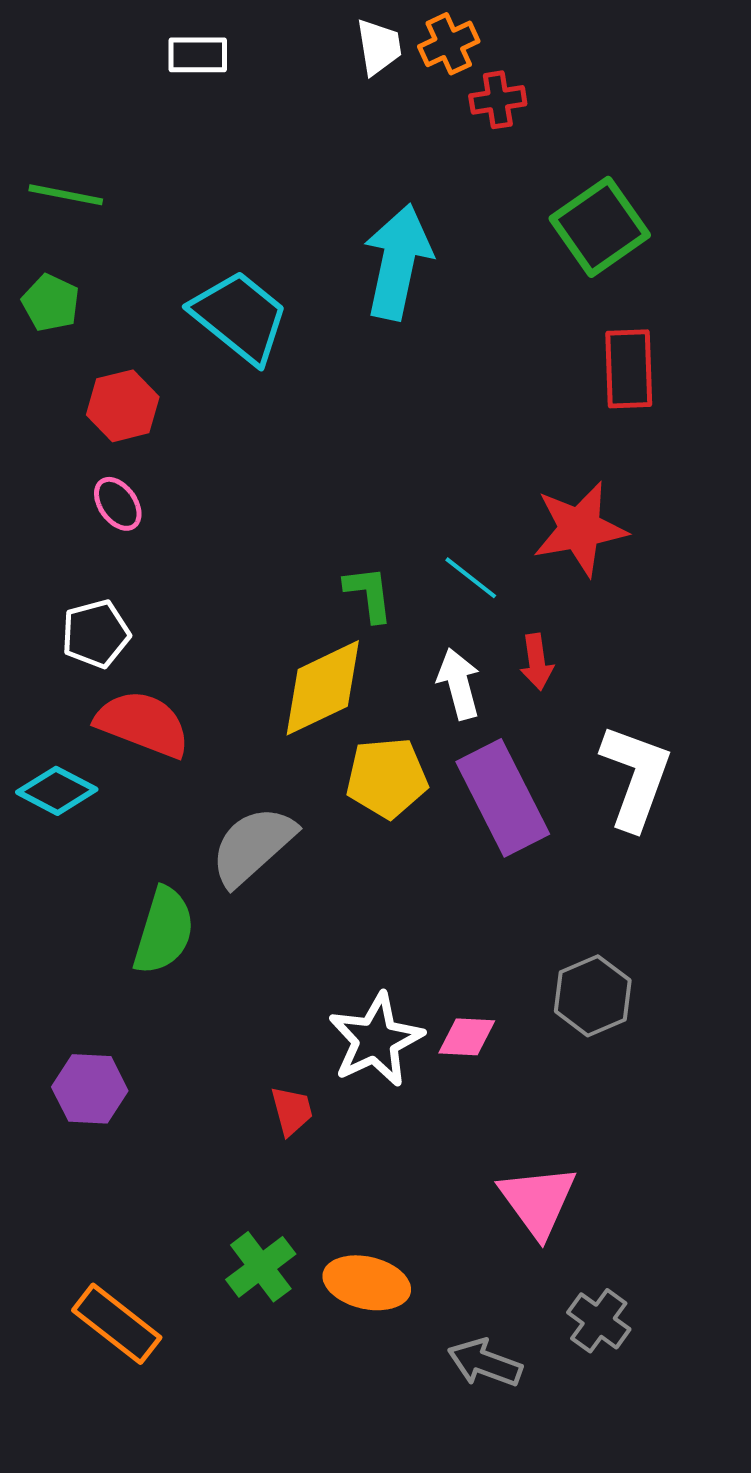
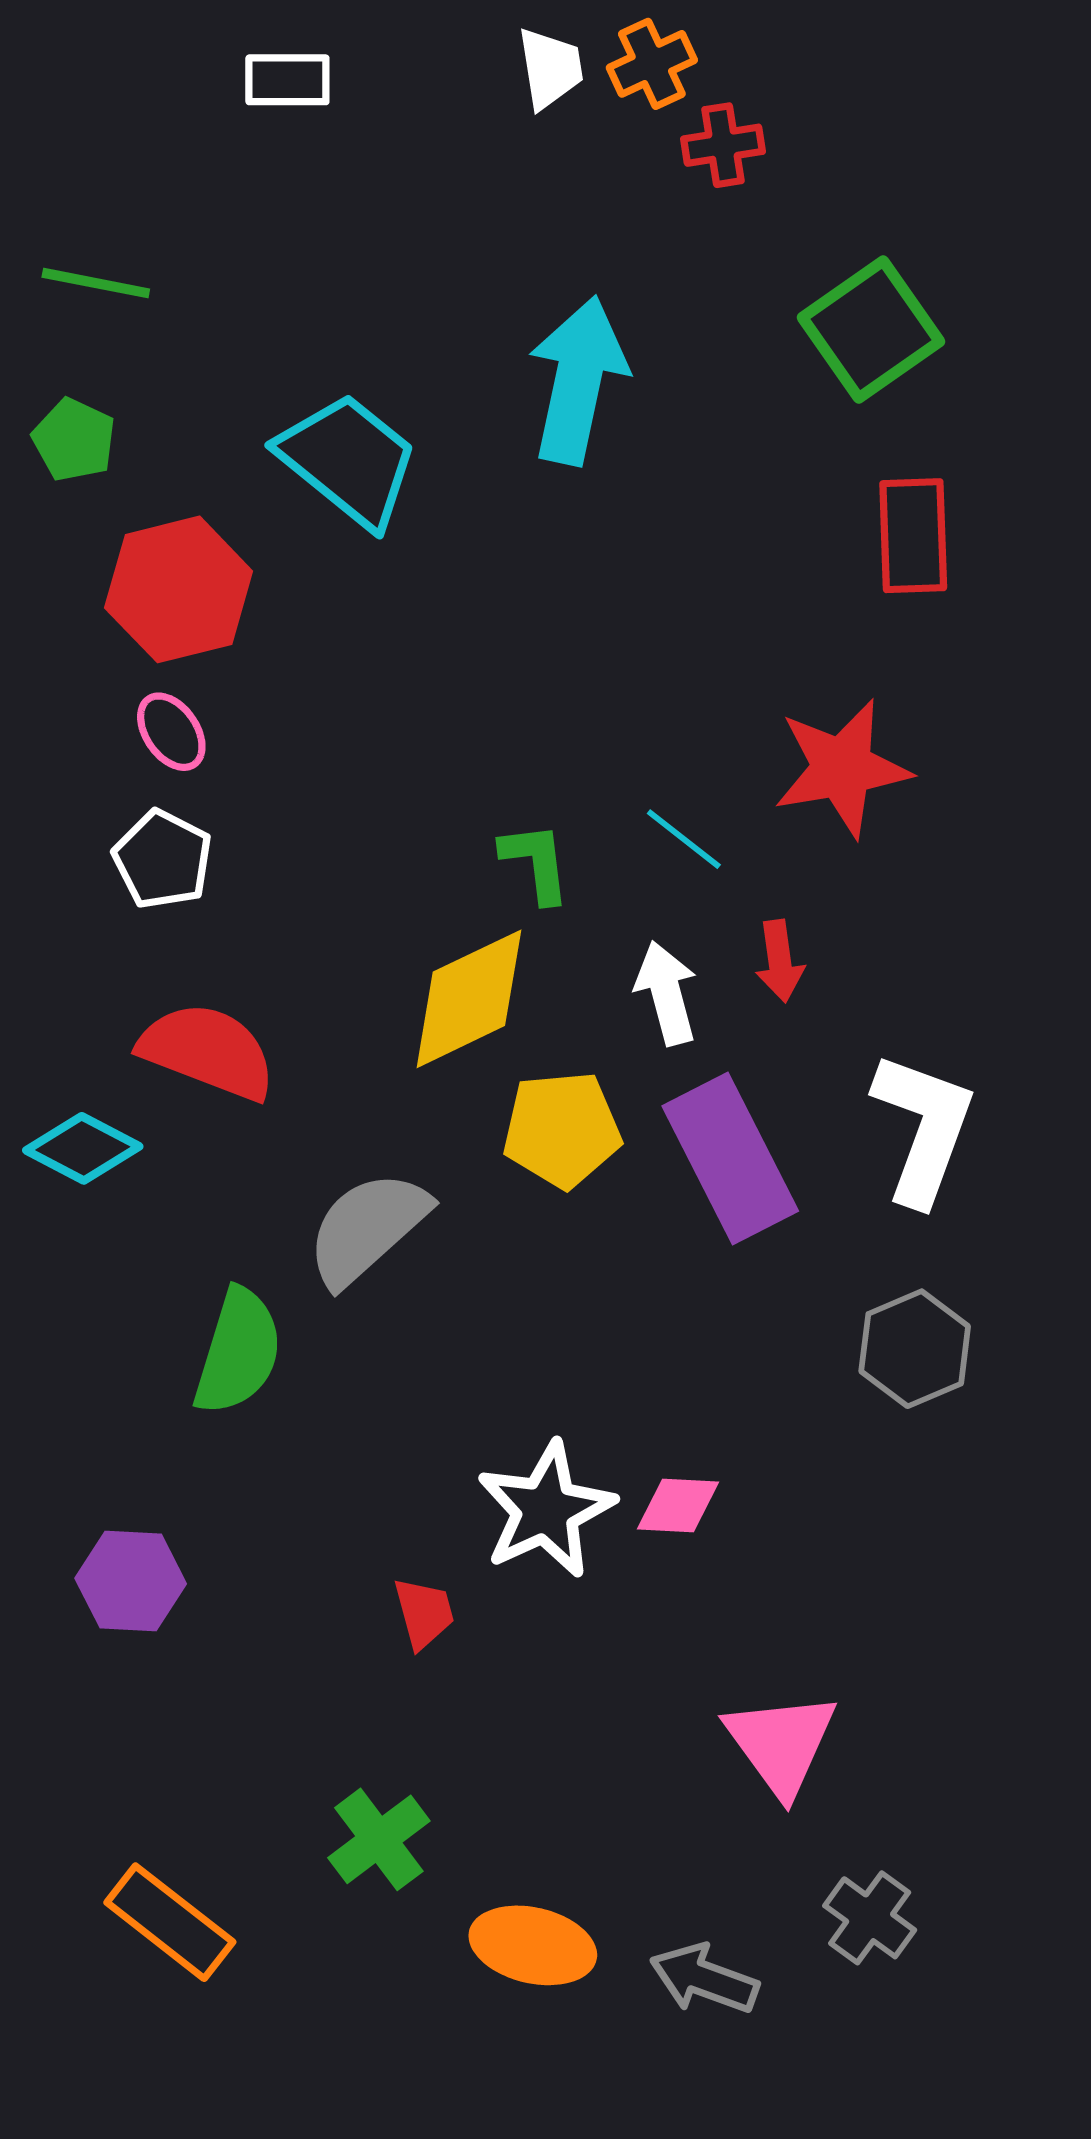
red hexagon: (123, 406) -> (179, 589), size x1.4
white pentagon: (96, 634) -> (163, 859), moved, turned -30
gray hexagon: (593, 996) -> (915, 1349), moved
orange ellipse: (367, 1283) -> (533, 1945), moved

